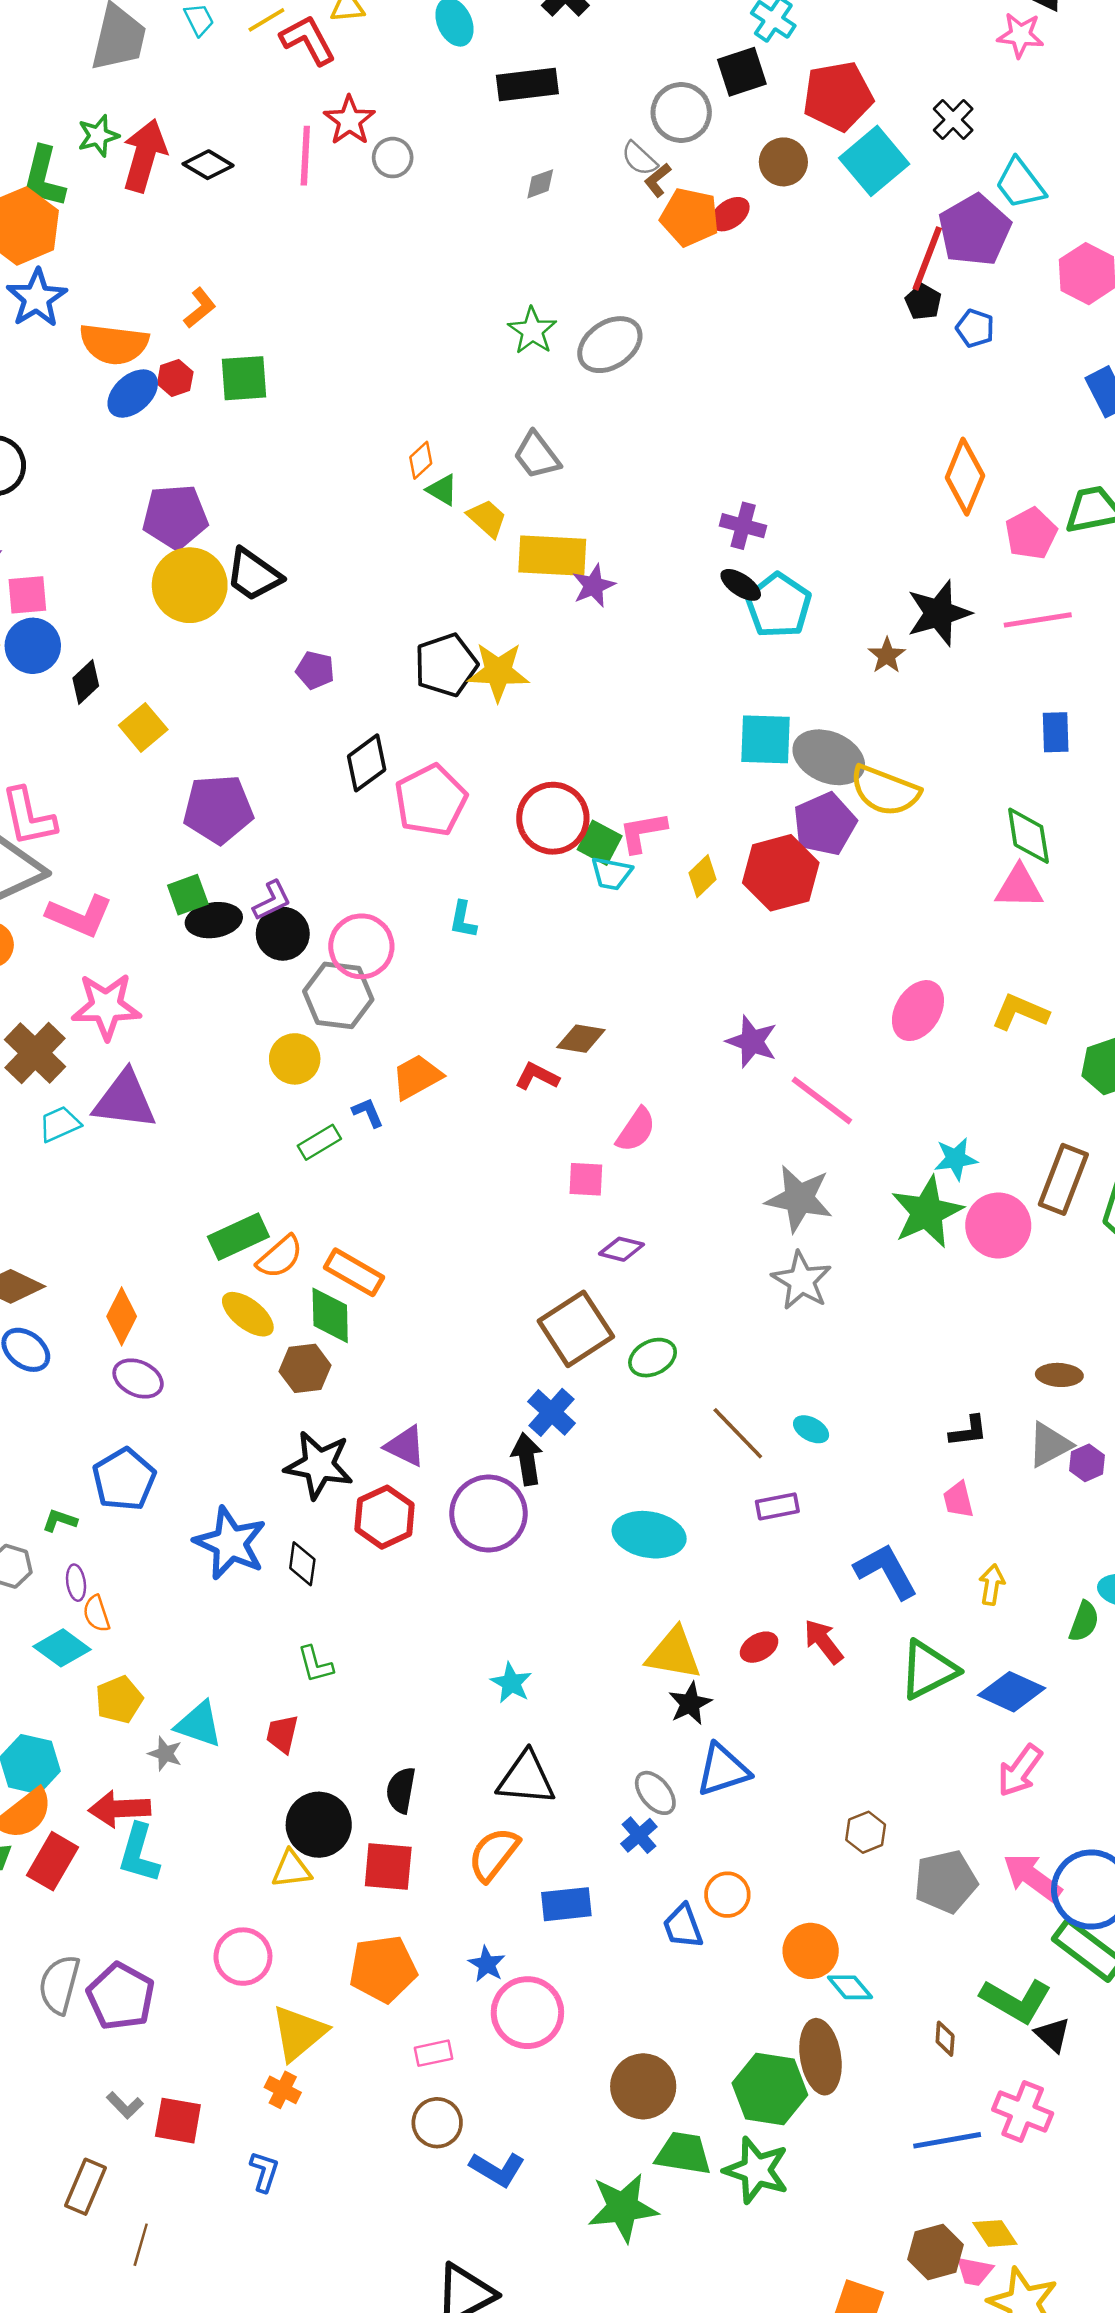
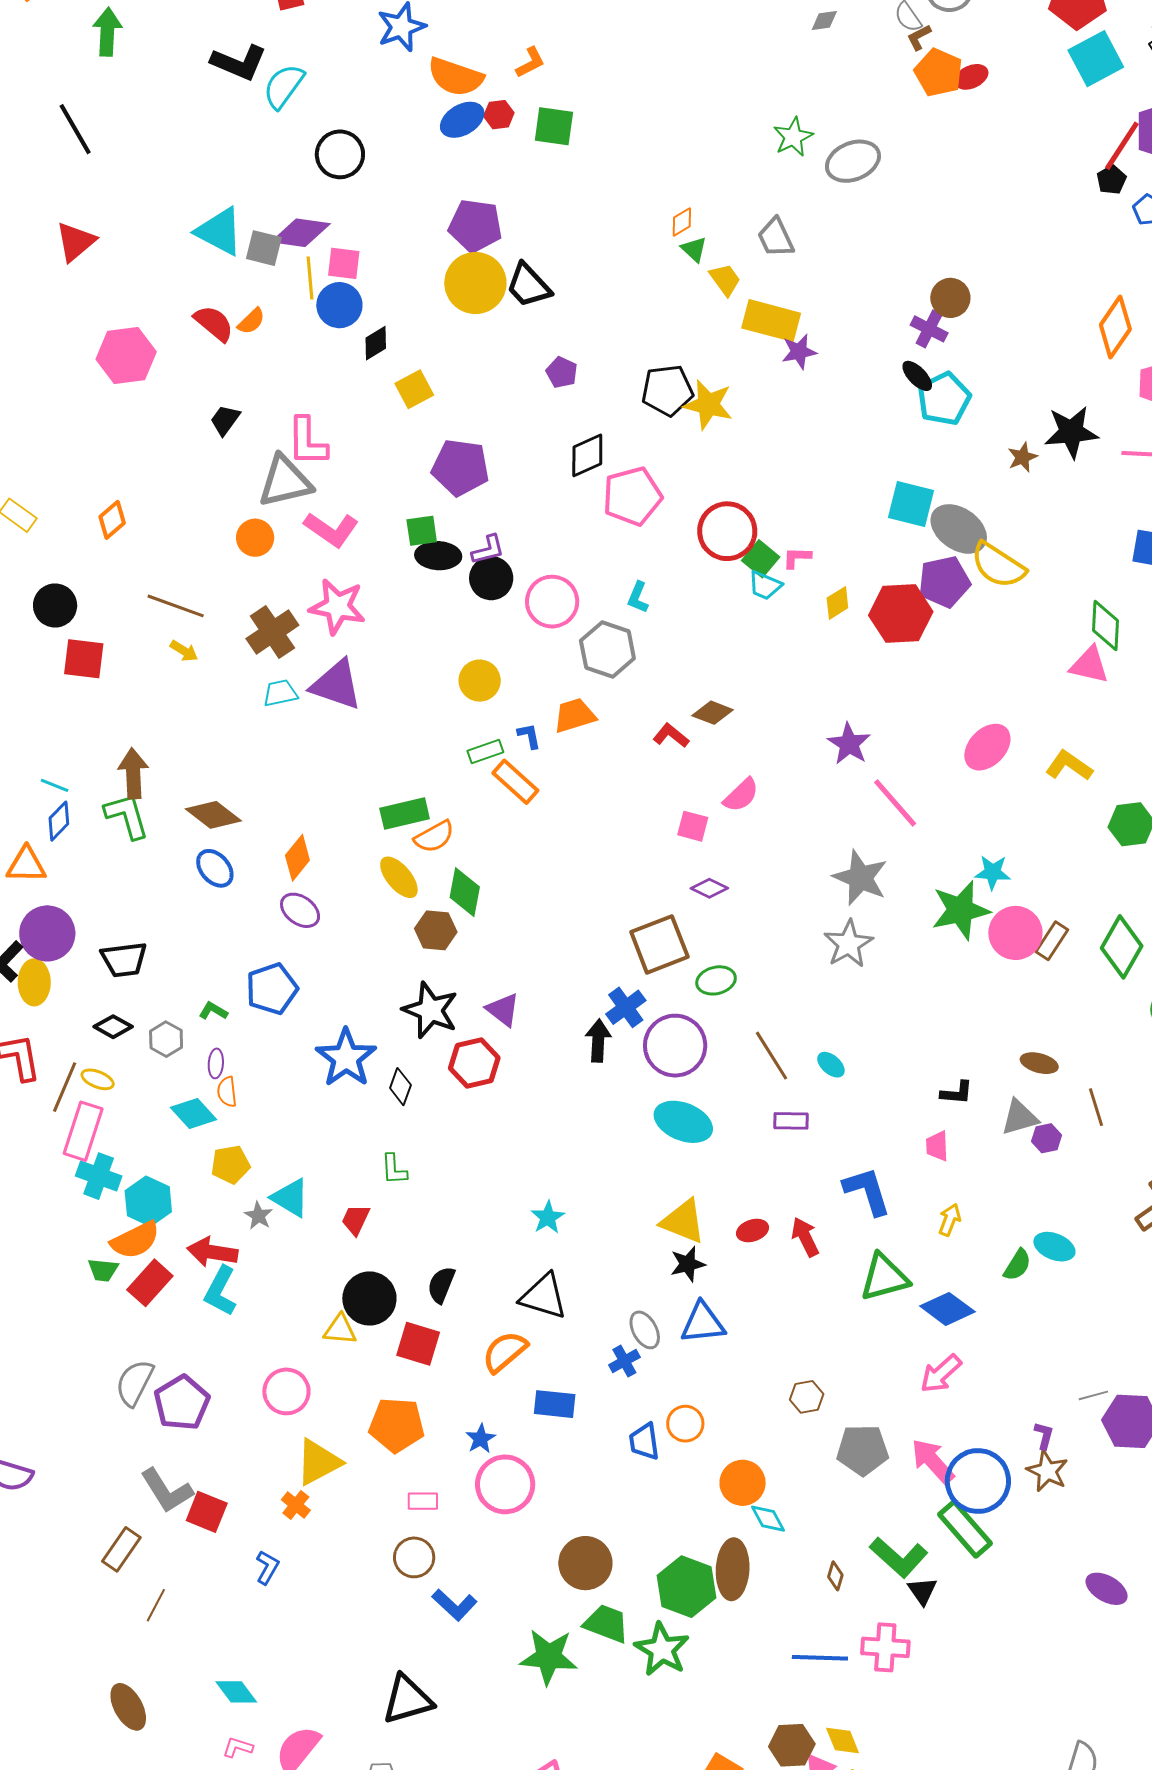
brown circle: (783, 162) -> (950, 298), moved
pink L-shape: (643, 832) -> (797, 558), size x0.7
gray hexagon: (338, 995) -> (607, 650), moved
brown rectangle: (1063, 1179) -> (1052, 941), moved, size x0.7
orange rectangle: (354, 1272) -> (515, 782), moved
purple circle: (488, 1513) -> (675, 1046), moved
gray L-shape: (125, 2105) -> (167, 1491), size x1.8
pink cross: (1023, 2112) -> (885, 1647), turned -30

